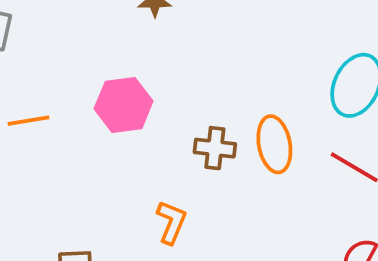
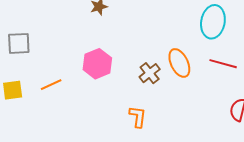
brown cross: (215, 148) -> (150, 73), turned -30

